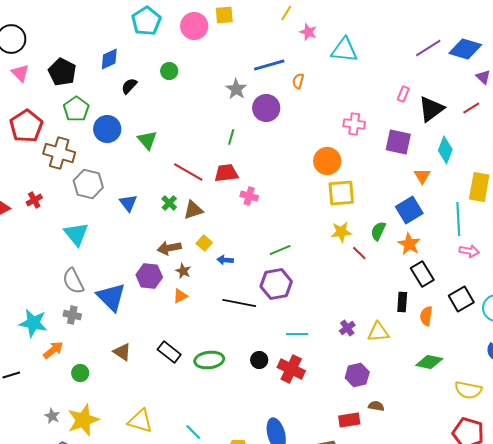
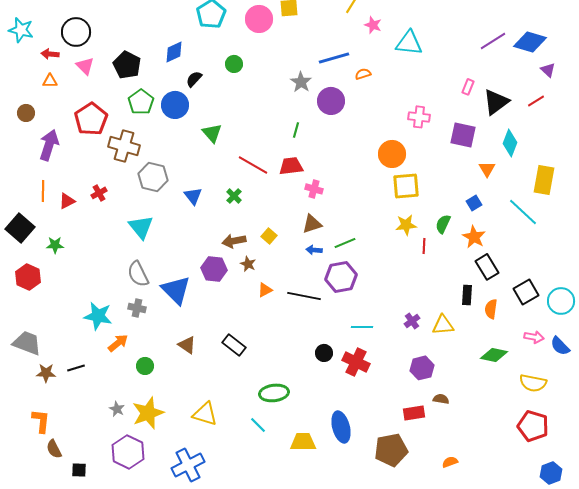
orange semicircle: (298, 81) -> (363, 74), turned 56
blue circle: (107, 129) -> (175, 105), moved
brown triangle: (193, 210) -> (312, 224), moved
blue square: (409, 210) -> (474, 203), size x0.6
cyan line: (458, 219) -> (523, 212), turned -44
pink arrow: (469, 251) -> (534, 337), moved
red line: (359, 253) -> (424, 246), turned 49
blue arrow: (225, 260) -> (314, 250), moved
orange triangle: (180, 296) -> (265, 290), moved
green ellipse: (209, 360) -> (274, 393), moved

